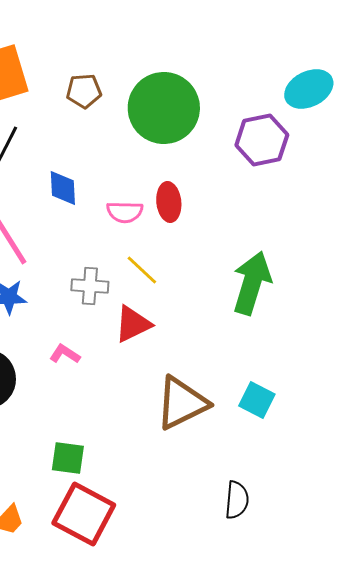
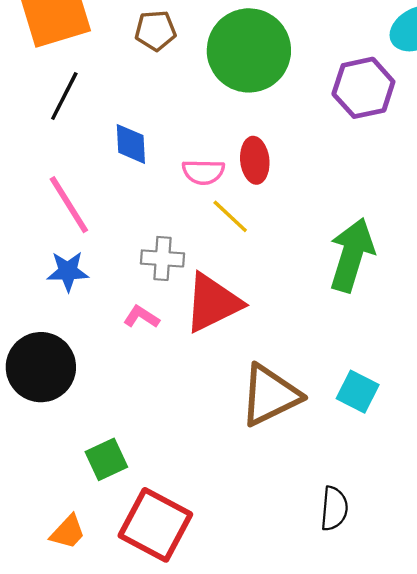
yellow line: (142, 270) -> (230, 216), moved
red triangle: (133, 324) -> (213, 303), size x1.4
pink L-shape: (65, 354) -> (141, 317), moved
green square: (68, 458) -> (106, 459), moved, turned -33

